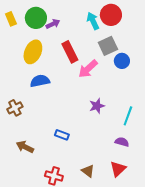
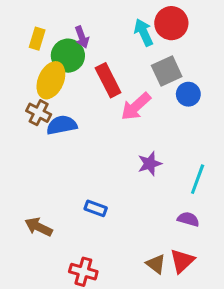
green circle: (36, 18) -> (68, 56), moved
yellow rectangle: (11, 19) -> (37, 39), moved, turned 40
purple arrow: (53, 24) -> (82, 37), turned 96
brown cross: (15, 108) -> (39, 113), moved, turned -35
brown triangle: (88, 171) -> (156, 264), moved

